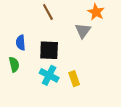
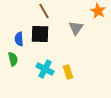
orange star: (96, 12) -> (98, 11), moved
black square: (49, 50) -> (40, 34), moved

